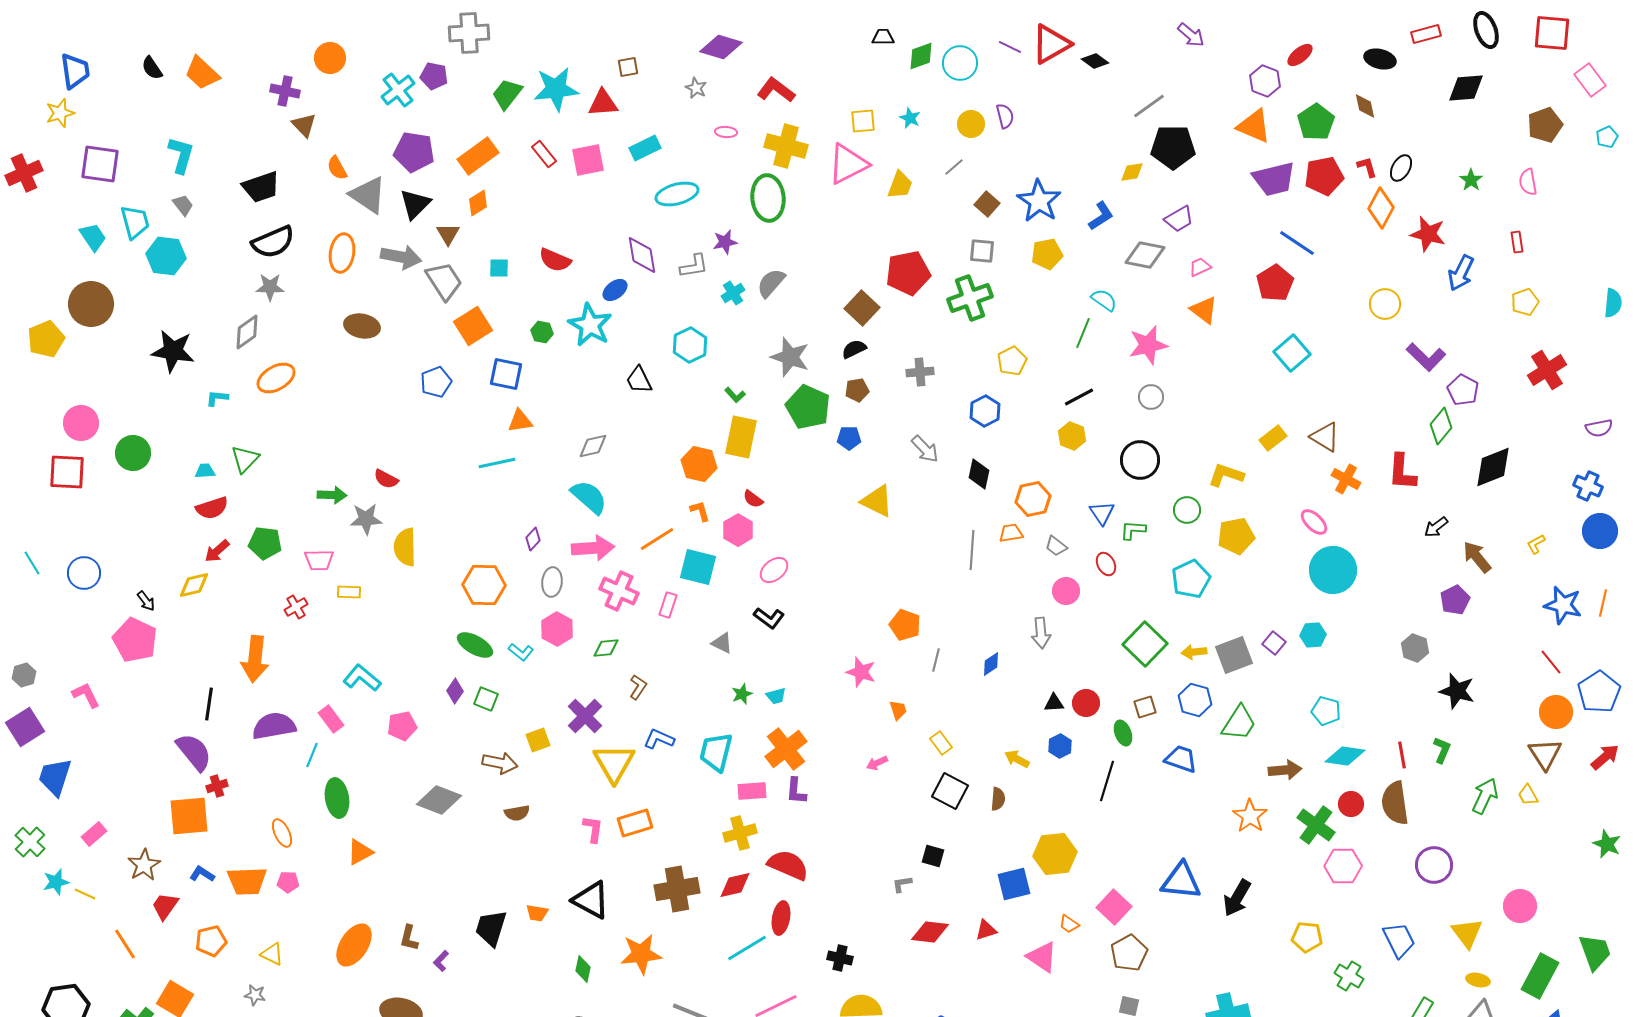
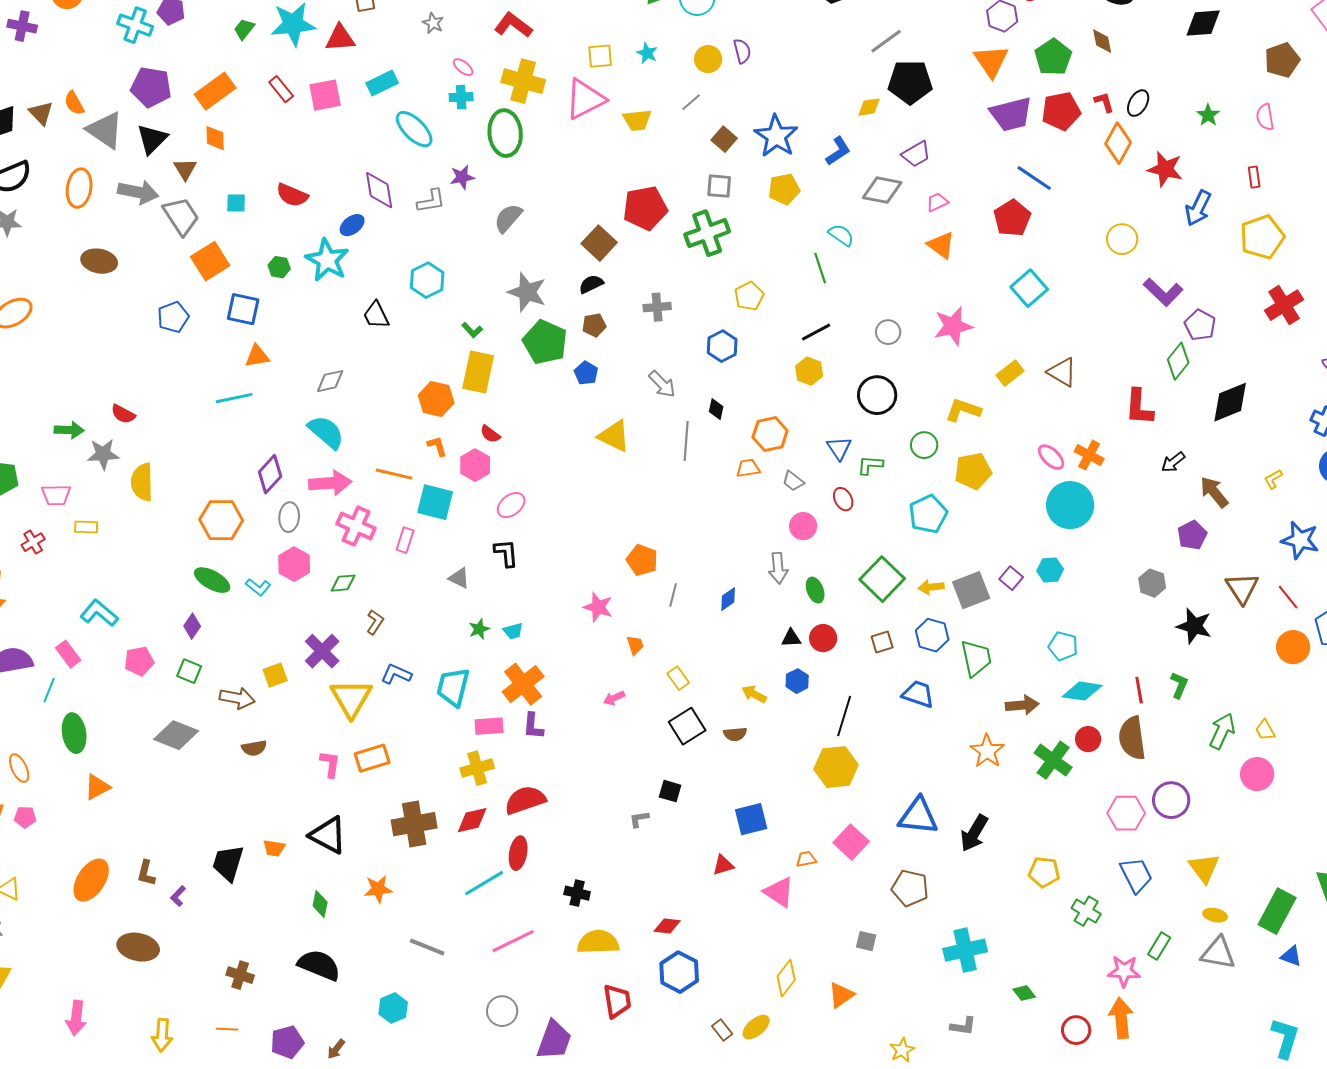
cyan cross: (398, 90) -> (135, 25), turned -32
green trapezoid: (507, 94) -> (244, 29), size x0.7
brown triangle: (304, 125) -> (41, 113), moved
orange triangle: (1254, 126) -> (991, 61), turned 33
pink ellipse: (726, 132) -> (463, 67), turned 35
yellow trapezoid: (900, 185) -> (637, 120), turned 64
cyan ellipse: (677, 194) -> (414, 129), turned 60
orange diamond: (478, 203) -> (215, 138), turned -60
cyan cross: (733, 293) -> (461, 97), moved, turned 30
yellow pentagon: (1525, 302) -> (1262, 237), size x1.6
green line: (1083, 333) -> (820, 268), turned -40
pink star: (1148, 345) -> (953, 326), moved
blue pentagon: (849, 438) -> (586, 373), turned 30
black diamond: (979, 474) -> (716, 409), size x0.7
orange cross: (1346, 479) -> (1089, 455), moved
purple diamond: (533, 539) -> (270, 474), size x1.6
orange line: (657, 539) -> (394, 474), turned 45
gray line: (972, 550) -> (686, 441), moved
black L-shape: (769, 618) -> (506, 553), turned -132
green square: (486, 699) -> (189, 671), moved
green trapezoid: (1239, 723) -> (976, 658), turned -45
green ellipse: (1123, 733) -> (815, 590), moved
brown triangle: (1545, 754) -> (1242, 588), moved
black square: (950, 791) -> (687, 726), turned 30
brown semicircle: (998, 799) -> (735, 734), turned 80
yellow hexagon: (1055, 854) -> (836, 767), moved
red semicircle: (788, 865) -> (525, 800), turned -42
pink hexagon: (1343, 866) -> (1126, 813), moved
pink circle: (1520, 906) -> (1257, 774), moved
orange trapezoid: (1069, 924) -> (806, 859), turned 135
red diamond: (930, 932) -> (667, 926), moved, size x0.7
brown pentagon: (1129, 953) -> (910, 888), moved, turned -30
orange star: (641, 954) -> (378, 889), size x0.7

